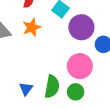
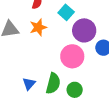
pink circle: (80, 66) -> (72, 56), moved

